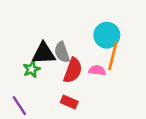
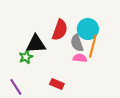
gray semicircle: (62, 52) -> (77, 43), moved
red semicircle: (73, 70) -> (60, 30), moved

